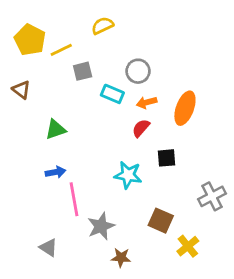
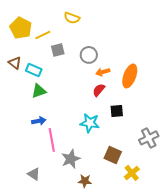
yellow semicircle: (102, 26) -> (72, 18), turned -133
gray circle: (138, 71) -> (89, 55), moved
cyan rectangle: (112, 94) -> (34, 70), moved

